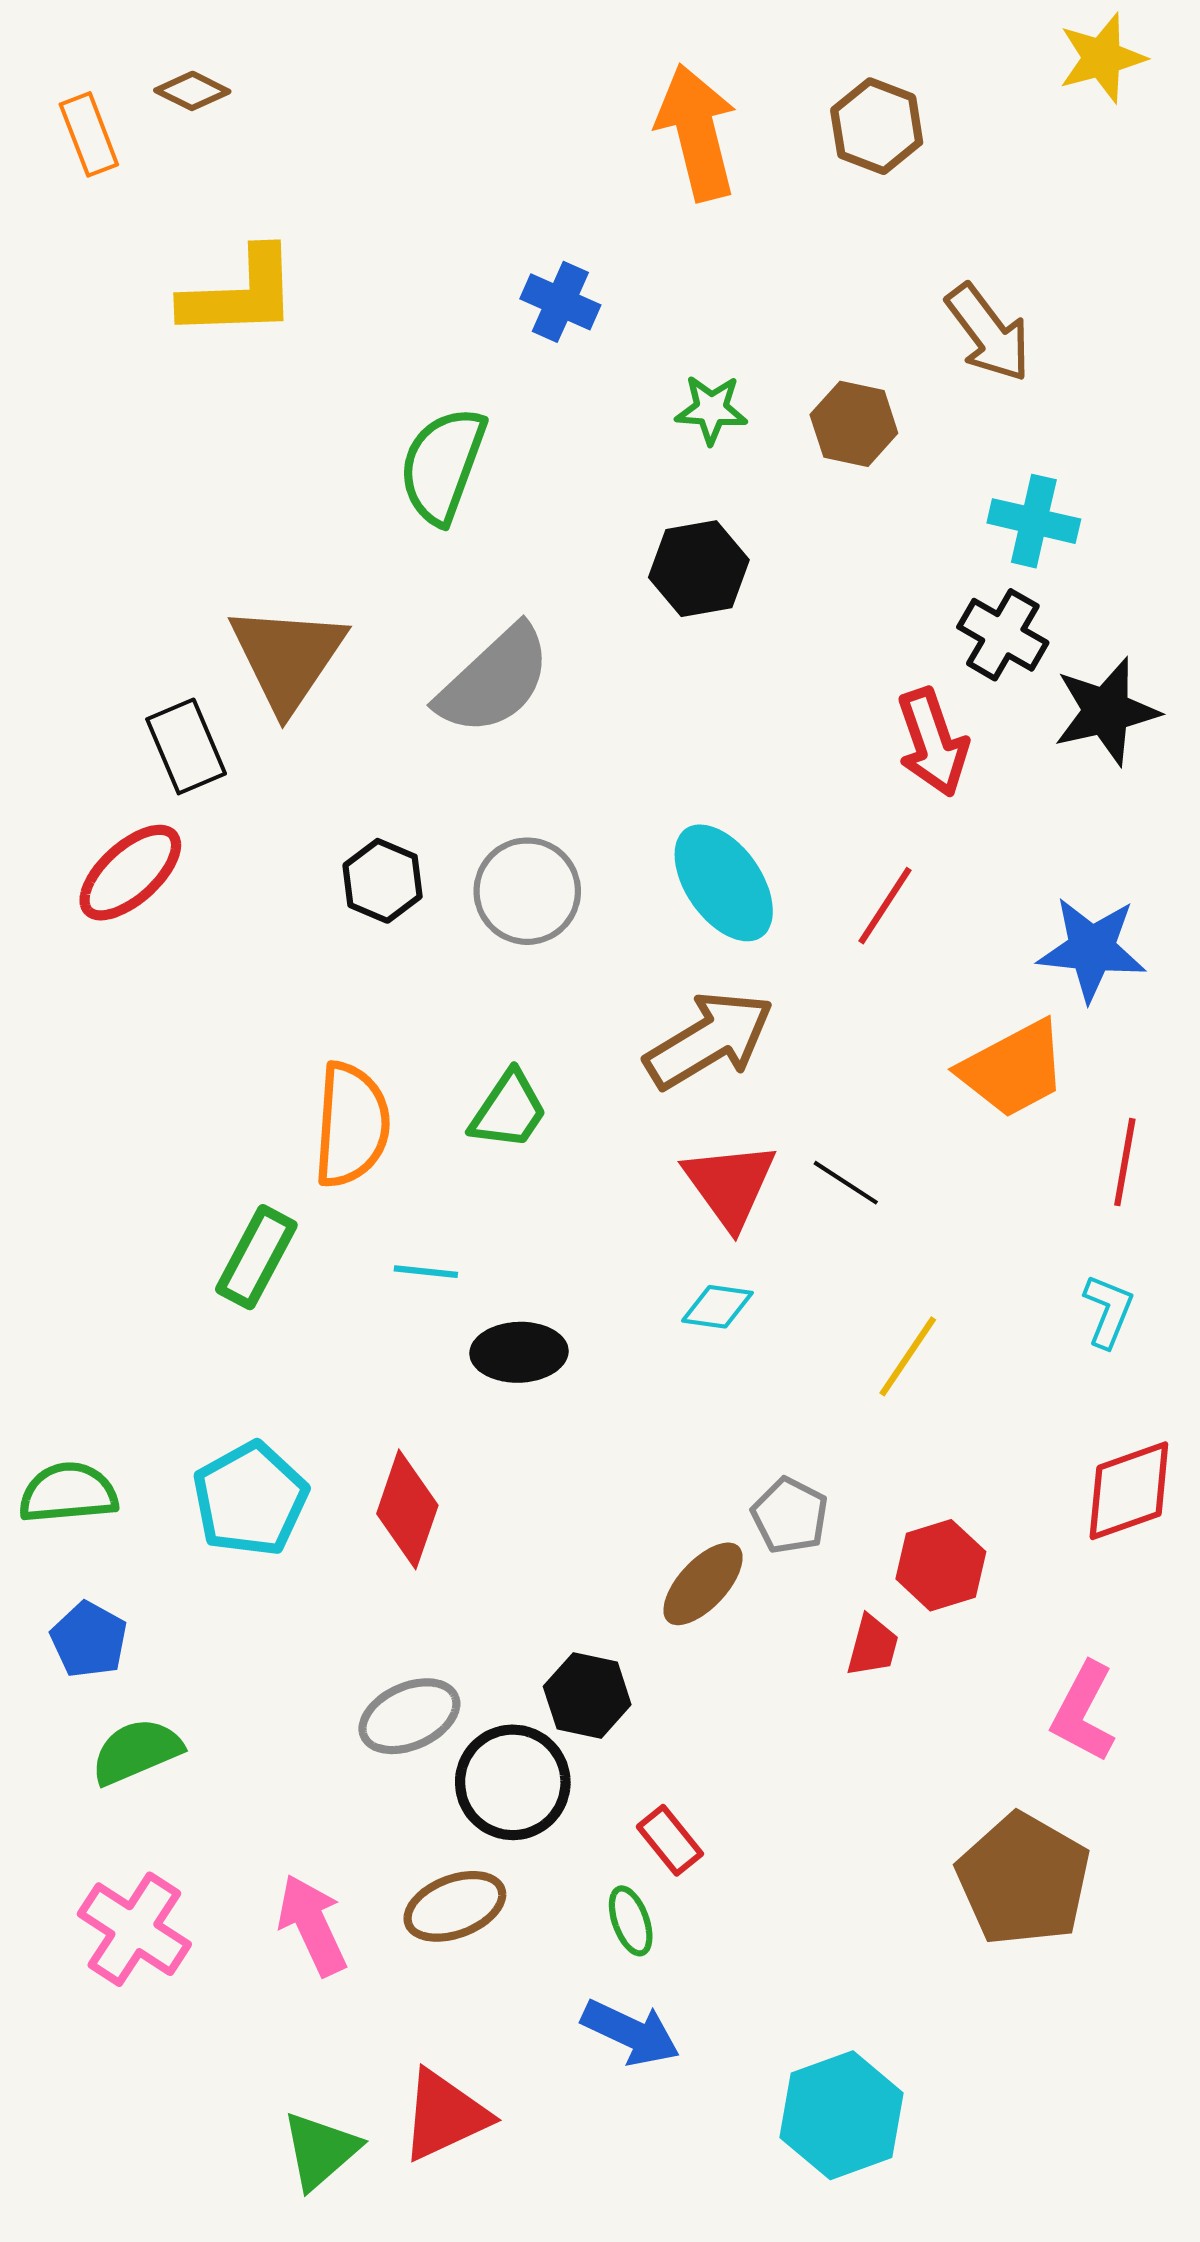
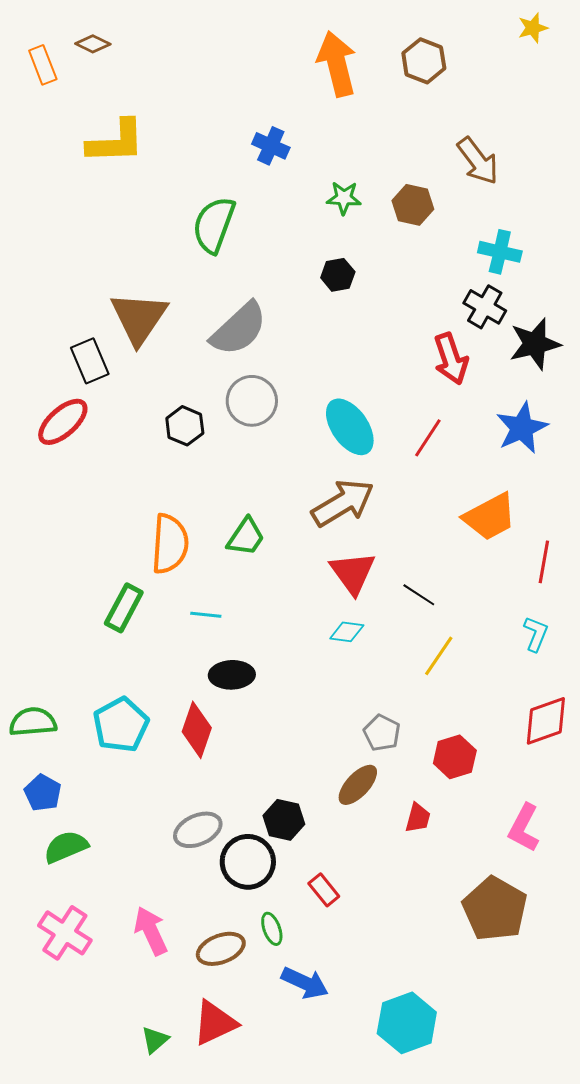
yellow star: (1102, 58) -> (533, 28), size x0.7
black hexagon: (699, 569) -> (338, 275), size x0.7
gray circle: (527, 891) -> (252, 401), moved
blue star: (1092, 949) -> (522, 428), moved, turned -30
black line: (846, 1183) -> (419, 595), moved
black ellipse: (519, 1352) -> (232, 675), moved
brown ellipse: (703, 1584) -> (358, 785), moved
red trapezoid: (873, 1646) -> (418, 818), moved
brown ellipse: (455, 1906) -> (221, 949), moved
green ellipse: (631, 1921) -> (272, 929), moved
green triangle: (320, 2150) -> (155, 1040), size x0.7

